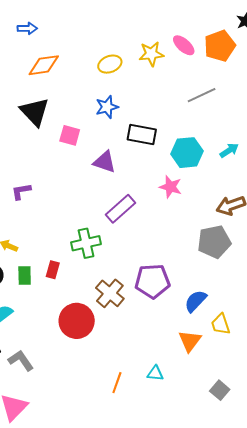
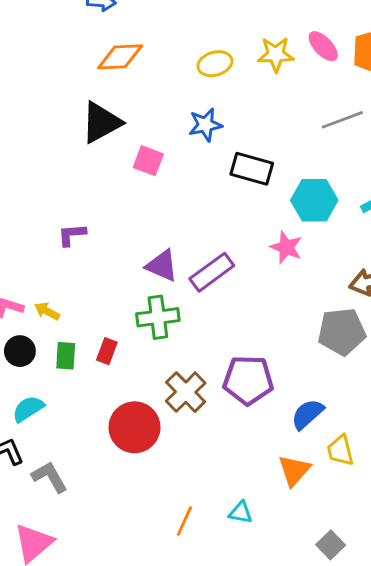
black triangle: (35, 112) -> (101, 123), turned 40
purple triangle: (105, 162) -> (162, 266), moved

